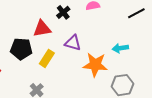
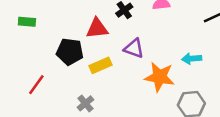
yellow rectangle: (47, 58) -> (100, 65), turned 30

